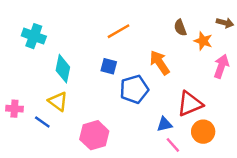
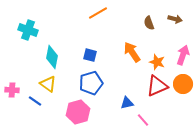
brown arrow: (225, 23) -> (175, 19), moved
orange line: (118, 31) -> (98, 13), moved
orange star: (203, 41) -> (157, 62), moved
blue pentagon: (134, 89) -> (91, 83), moved
blue triangle: (164, 124) -> (127, 103), moved
orange circle: (203, 132) -> (183, 84), moved

